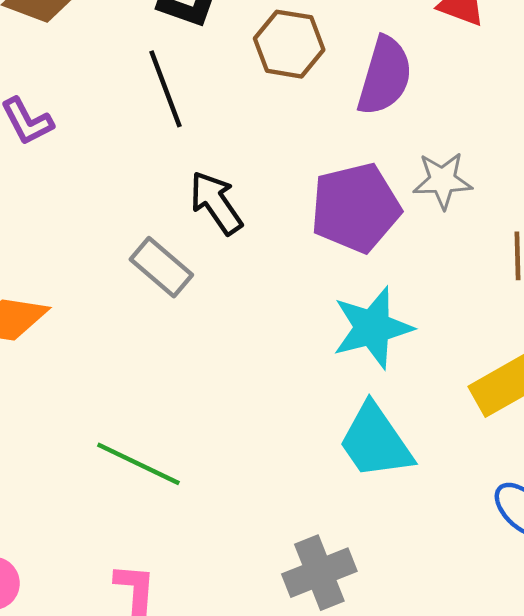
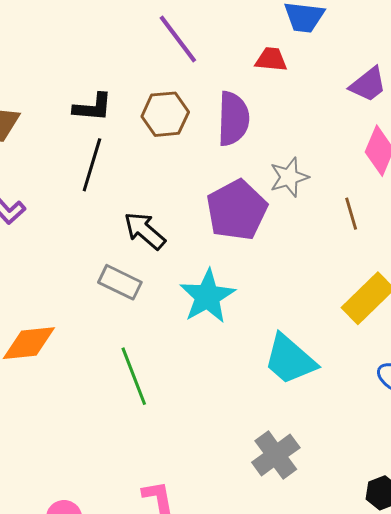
black line: (165, 89) -> (92, 165), turned 52
cyan star: (372, 328) -> (207, 296), moved
green line: (138, 464) -> (134, 376), moved, turned 58

